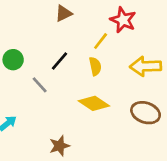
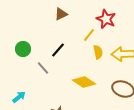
yellow semicircle: (95, 66) -> (98, 52), moved

